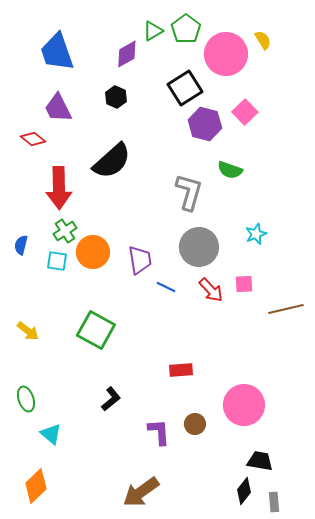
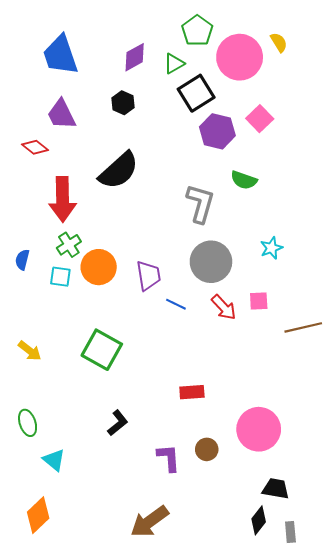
green triangle: (153, 31) -> (174, 64), moved

